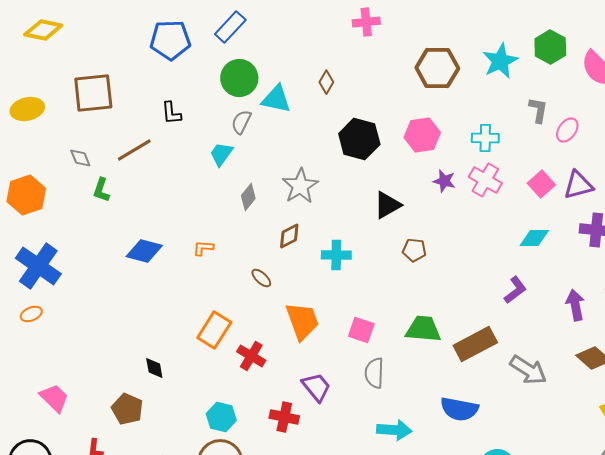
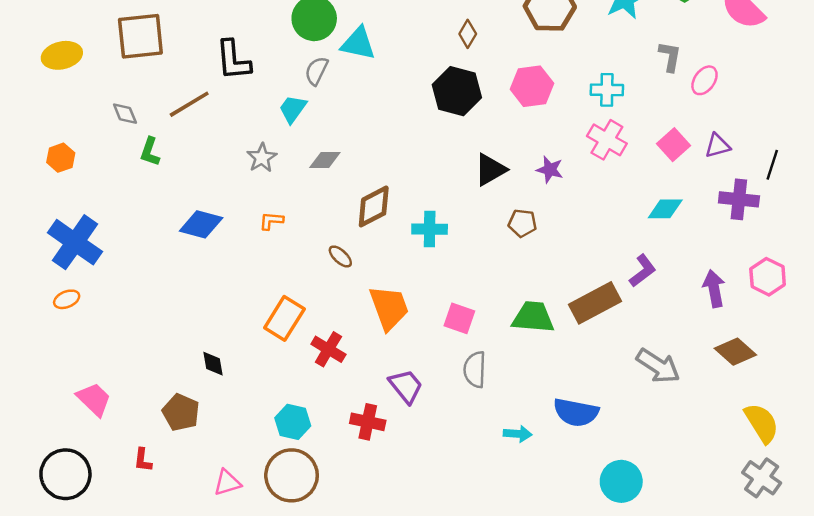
brown diamond: (326, 82) -> (468, 34), moved
black L-shape: (171, 113) -> (233, 60), size x1.5
purple star: (444, 181) -> (550, 170), moved
purple triangle: (578, 185) -> (718, 146), size x0.7
gray star: (300, 186) -> (262, 158), moved, size x0.7
orange hexagon: (26, 195) -> (61, 158), size x0.6
gray diamond: (248, 197) -> (325, 160), turned 52
brown diamond: (289, 236) -> (374, 206), size x1.4
brown rectangle: (475, 344) -> (595, 303), moved
cyan arrow: (394, 430) -> (518, 434), moved, size x0.7

